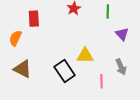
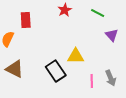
green line: (108, 12) -> (98, 13), turned -64
gray arrow: (121, 67) -> (111, 78), moved

